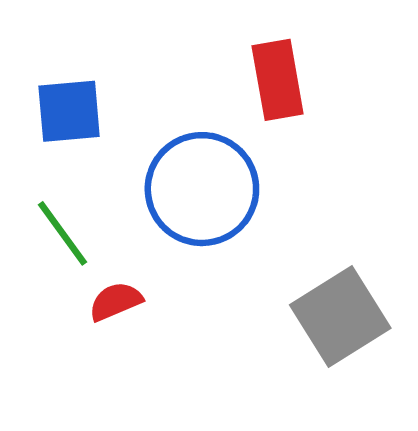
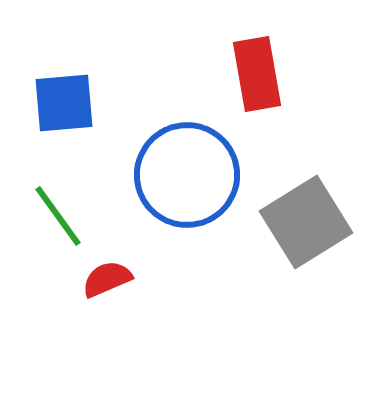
gray square: (340, 317) -> (306, 222), moved

